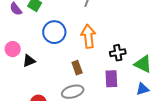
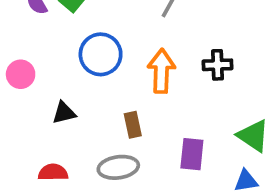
black cross: (118, 53) -> (217, 65), moved
black triangle: (29, 61) -> (64, 113), moved

